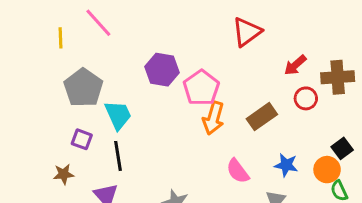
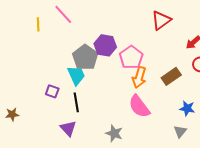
gray pentagon: (83, 88) -> (85, 57), moved
pink semicircle: (238, 171) -> (139, 106), moved, size x1.4
brown star: (64, 174) -> (12, 114), moved

